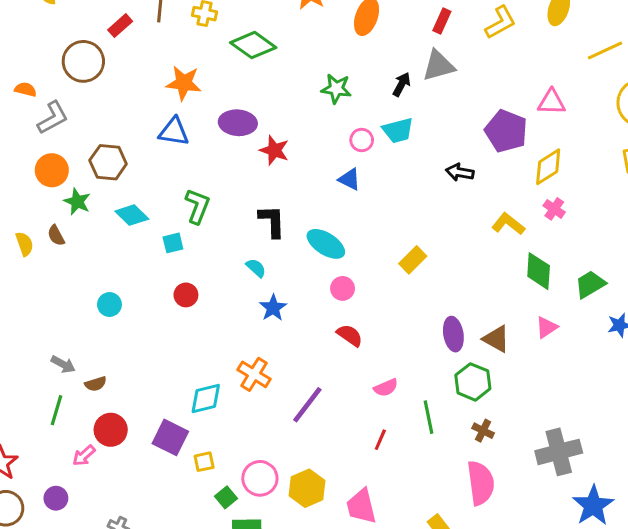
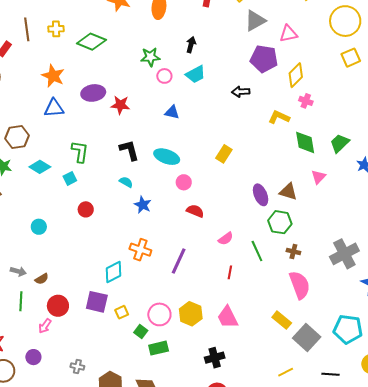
gray triangle: (438, 66) -> (255, 21), moved
orange star: (184, 83) -> (53, 76), turned 30
pink circle: (362, 140) -> (164, 76), moved

